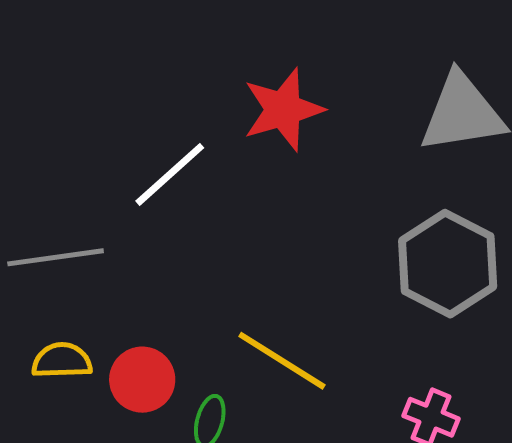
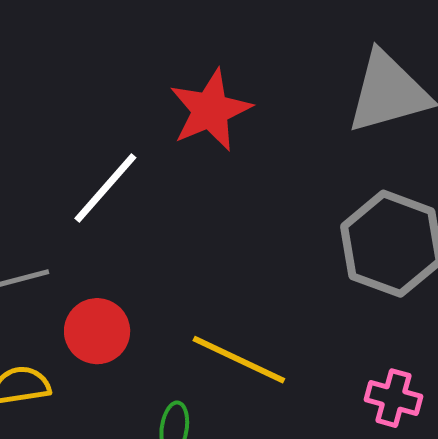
red circle: (142, 380) -> (97, 331), moved

